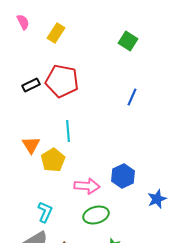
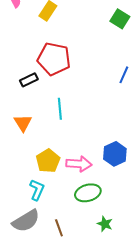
black rectangle: (31, 85) -> (29, 80), moved
yellow pentagon: (53, 160) -> (48, 161), moved

